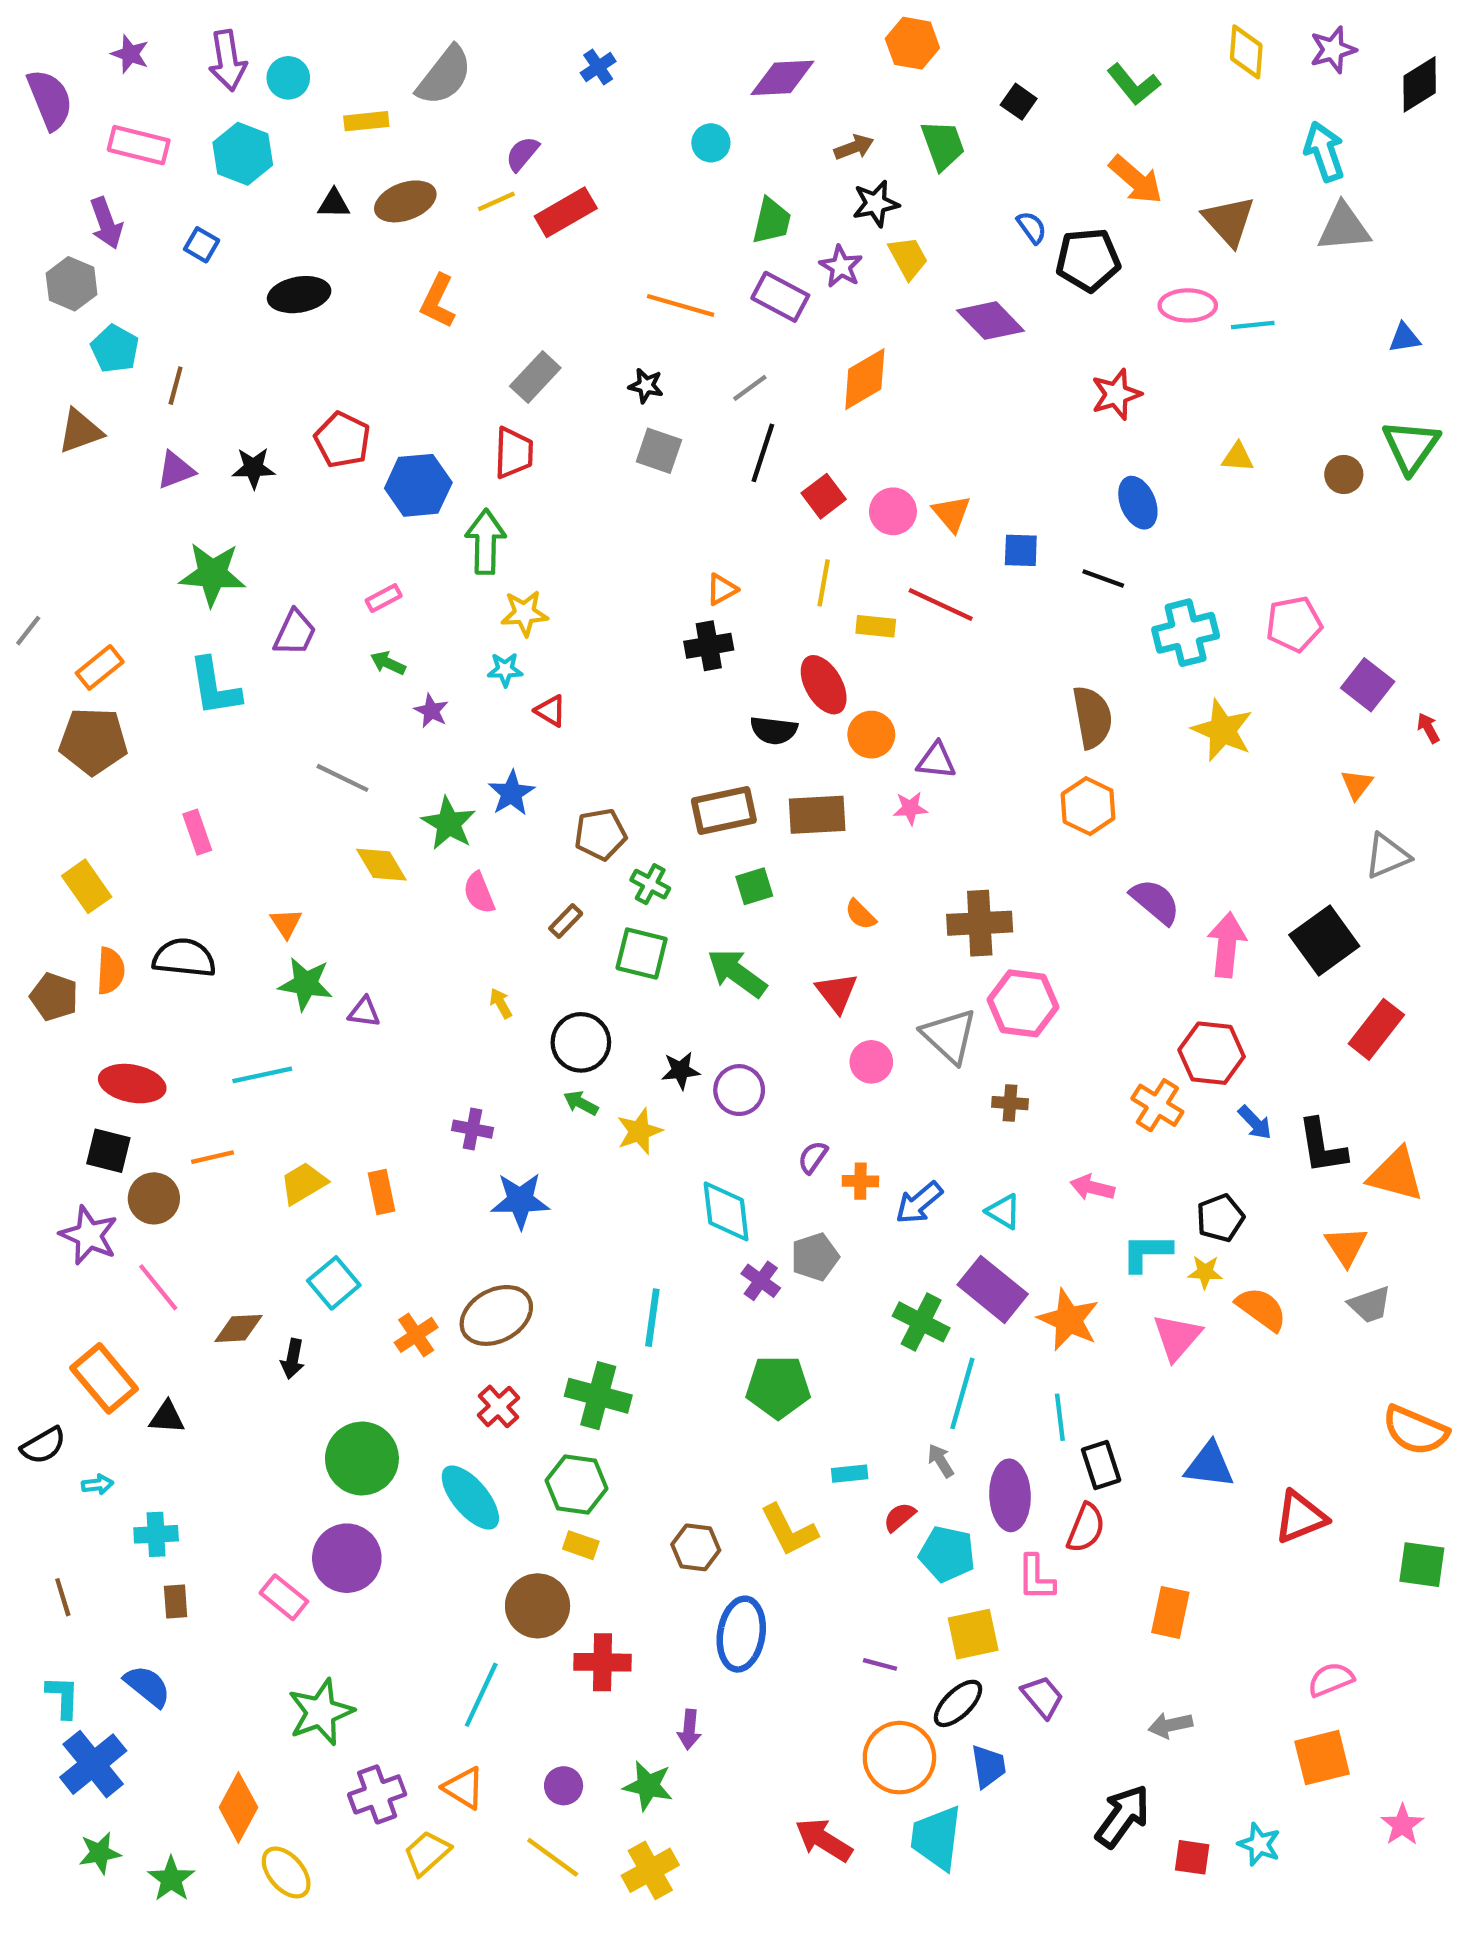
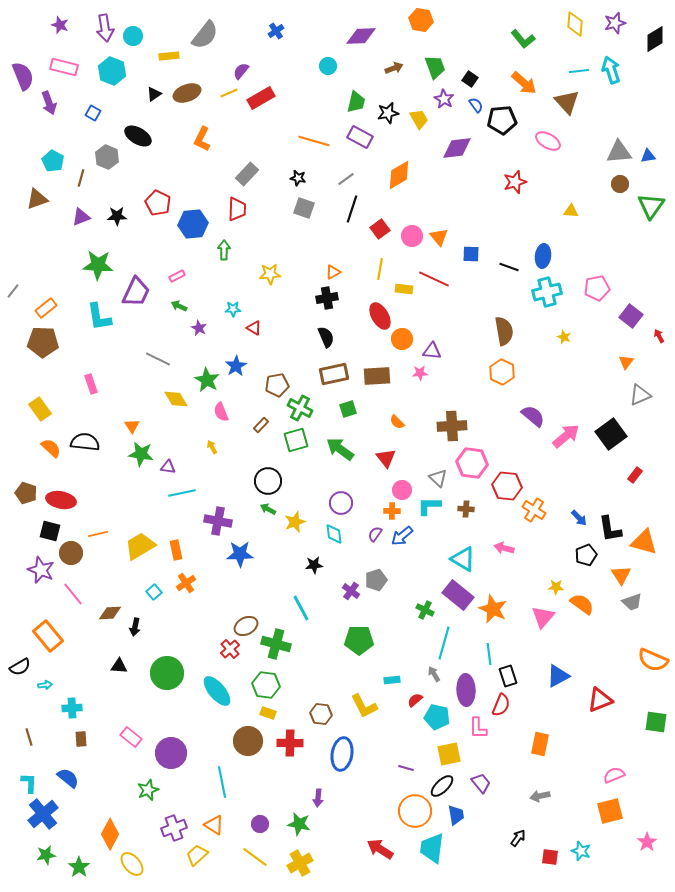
purple semicircle: (50, 100) -> (23, 76), moved
black square: (1019, 102) -> (470, 79), moved
black triangle: (334, 204) -> (154, 94), turned -35
black star: (876, 204) -> (388, 113), moved
gray triangle: (1344, 227) -> (619, 152), moved
purple star: (841, 266) -> (444, 99), moved
gray hexagon: (72, 284) -> (107, 157), moved
black ellipse: (299, 295) -> (138, 136), turned 40
pink ellipse: (1188, 305) -> (548, 141), turned 30
purple diamond: (991, 321) -> (457, 148), turned -52
cyan line: (1253, 325) -> (579, 71), moved
brown circle: (1344, 475) -> (620, 184), moved
blue ellipse: (1138, 503) -> (543, 256), moved, turned 30
green arrow: (486, 542) -> (224, 250), size x0.7
yellow star: (525, 613) -> (270, 274), moved
purple trapezoid: (295, 633) -> (136, 292), size x1.4
black semicircle: (774, 730) -> (326, 337), moved, turned -120
yellow star: (1222, 730) -> (564, 337), size x0.5
green cross: (650, 884) -> (300, 408), size x1.4
pink arrow: (1227, 945) -> (566, 436), turned 44
green square: (642, 953) -> (296, 440), turned -30
orange semicircle: (111, 971) -> (51, 448), turned -50
brown pentagon: (54, 997) -> (26, 493), moved
yellow arrow: (501, 1003) -> (212, 447), moved
red rectangle: (1376, 1029) -> (635, 475), size x0.6
gray triangle: (949, 1036) -> (438, 478), size x0.7
red hexagon: (1212, 1053) -> (507, 486), moved
black star: (681, 1071) -> (314, 565), moved
cyan line: (262, 1075) -> (182, 493), moved
purple cross: (472, 1129) -> (218, 521), size x1.5
orange cross: (860, 1181) -> (392, 511), moved
yellow trapezoid: (303, 1183) -> (140, 546), size x1.4
blue arrow: (919, 1203) -> (402, 536), moved
cyan diamond: (726, 1211) -> (334, 534), moved, size x0.7
cyan triangle: (1004, 1211) -> (463, 559), size x1.5
black pentagon: (1220, 1218) -> (586, 555), moved
cyan L-shape: (1147, 1253) -> (429, 506), moved
cyan square: (334, 1283) -> (154, 592), size x0.7
brown ellipse: (496, 1315) -> (246, 626), moved, size x0.7
cyan line: (652, 1318) -> (301, 608), turned -36
green cross: (921, 1322) -> (425, 610), size x0.7
orange cross: (416, 1335) -> (186, 583), moved
black triangle: (167, 1417) -> (119, 666), moved
blue triangle: (1209, 1465) -> (558, 676), turned -35
purple circle: (347, 1558) -> (171, 753), moved
red cross: (603, 1662) -> (290, 743), moved
cyan line: (481, 1695) -> (222, 782), turned -36
green star: (321, 1712) -> (148, 790), size x0.7
black arrow: (1123, 1816) -> (518, 838), size x0.6

